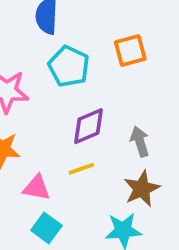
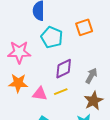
gray arrow: (140, 142) -> (91, 76), turned 49
pink triangle: (37, 188) -> (40, 94), moved

